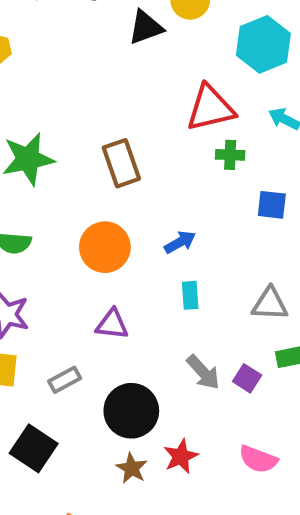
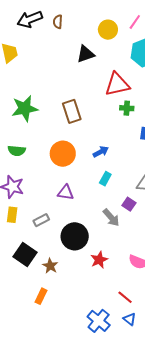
black triangle: (146, 27) -> (85, 54), moved
cyan rectangle: (190, 295) -> (105, 179), turned 32
purple square: (247, 378) -> (129, 204), moved
brown star: (132, 468) -> (50, 266), moved

